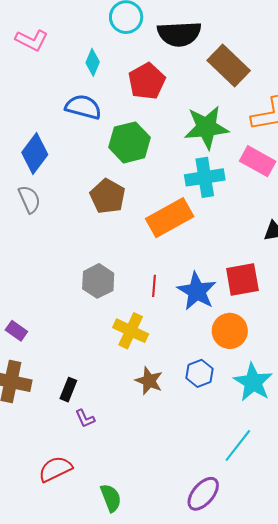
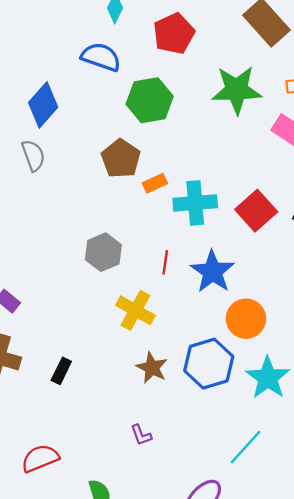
cyan cross: (205, 177) -> (195, 203), moved
orange rectangle: (170, 218) -> (155, 183), moved, size x0.5
red square: (242, 280) -> (256, 211), moved, turned -36
blue hexagon: (199, 373) -> (209, 364), size x1.6
purple L-shape: (85, 418) -> (141, 435), moved

